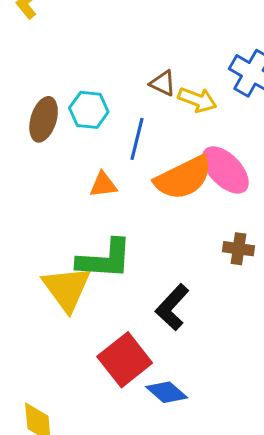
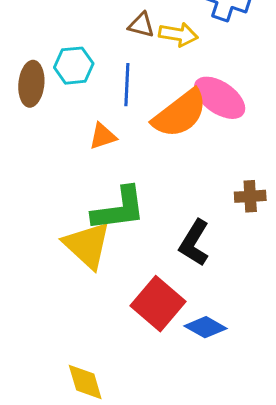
brown cross: (238, 249) -> (250, 196), moved

